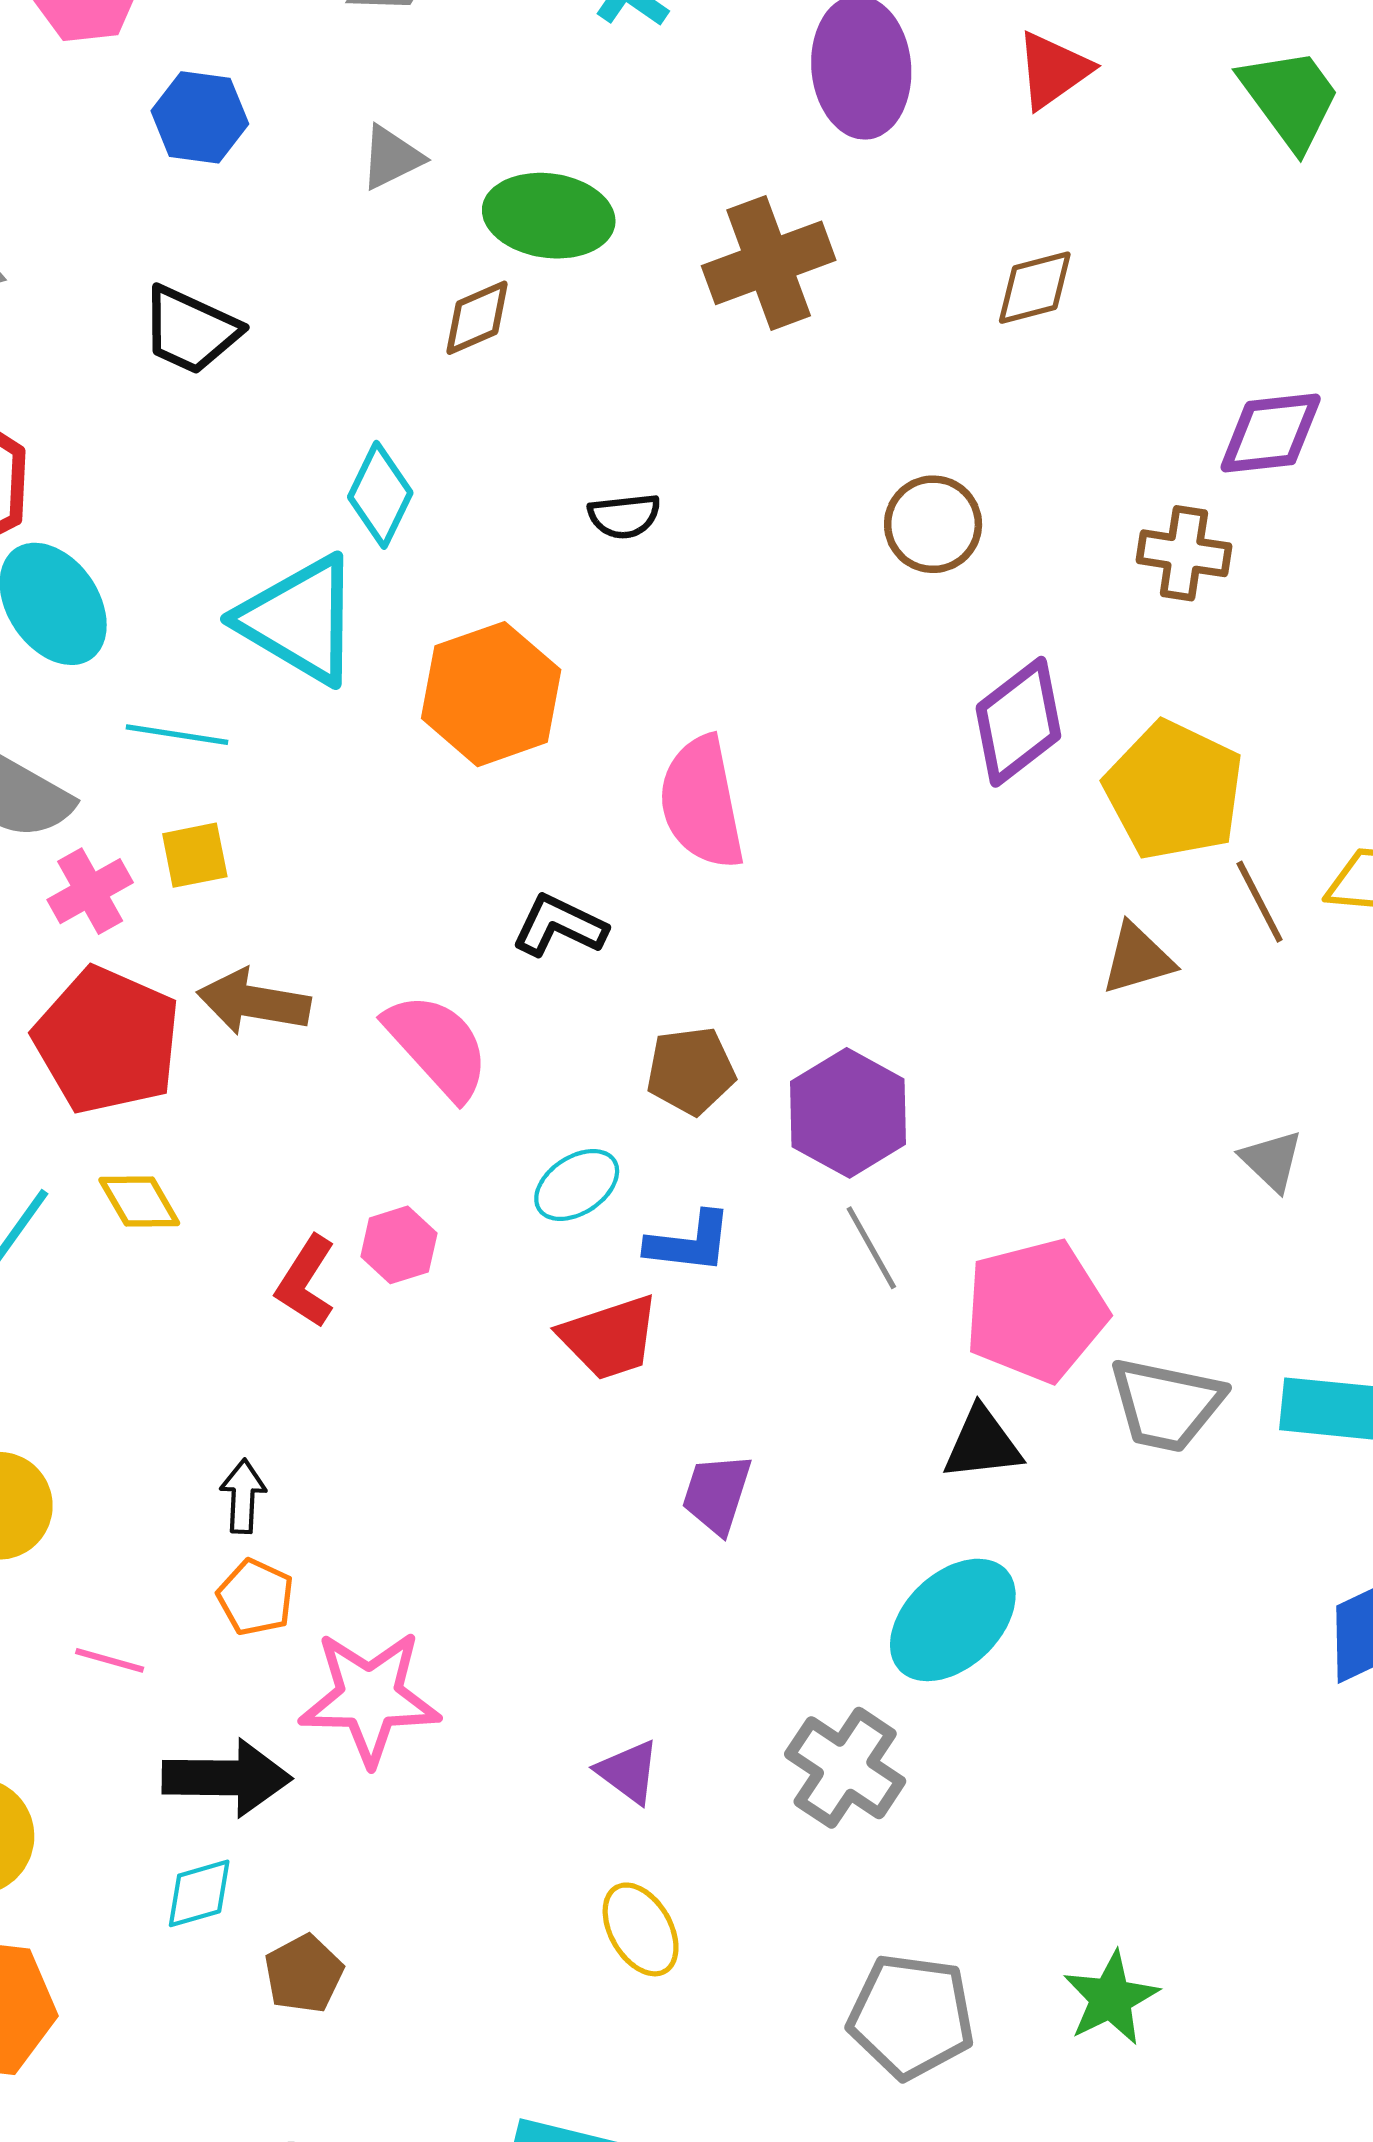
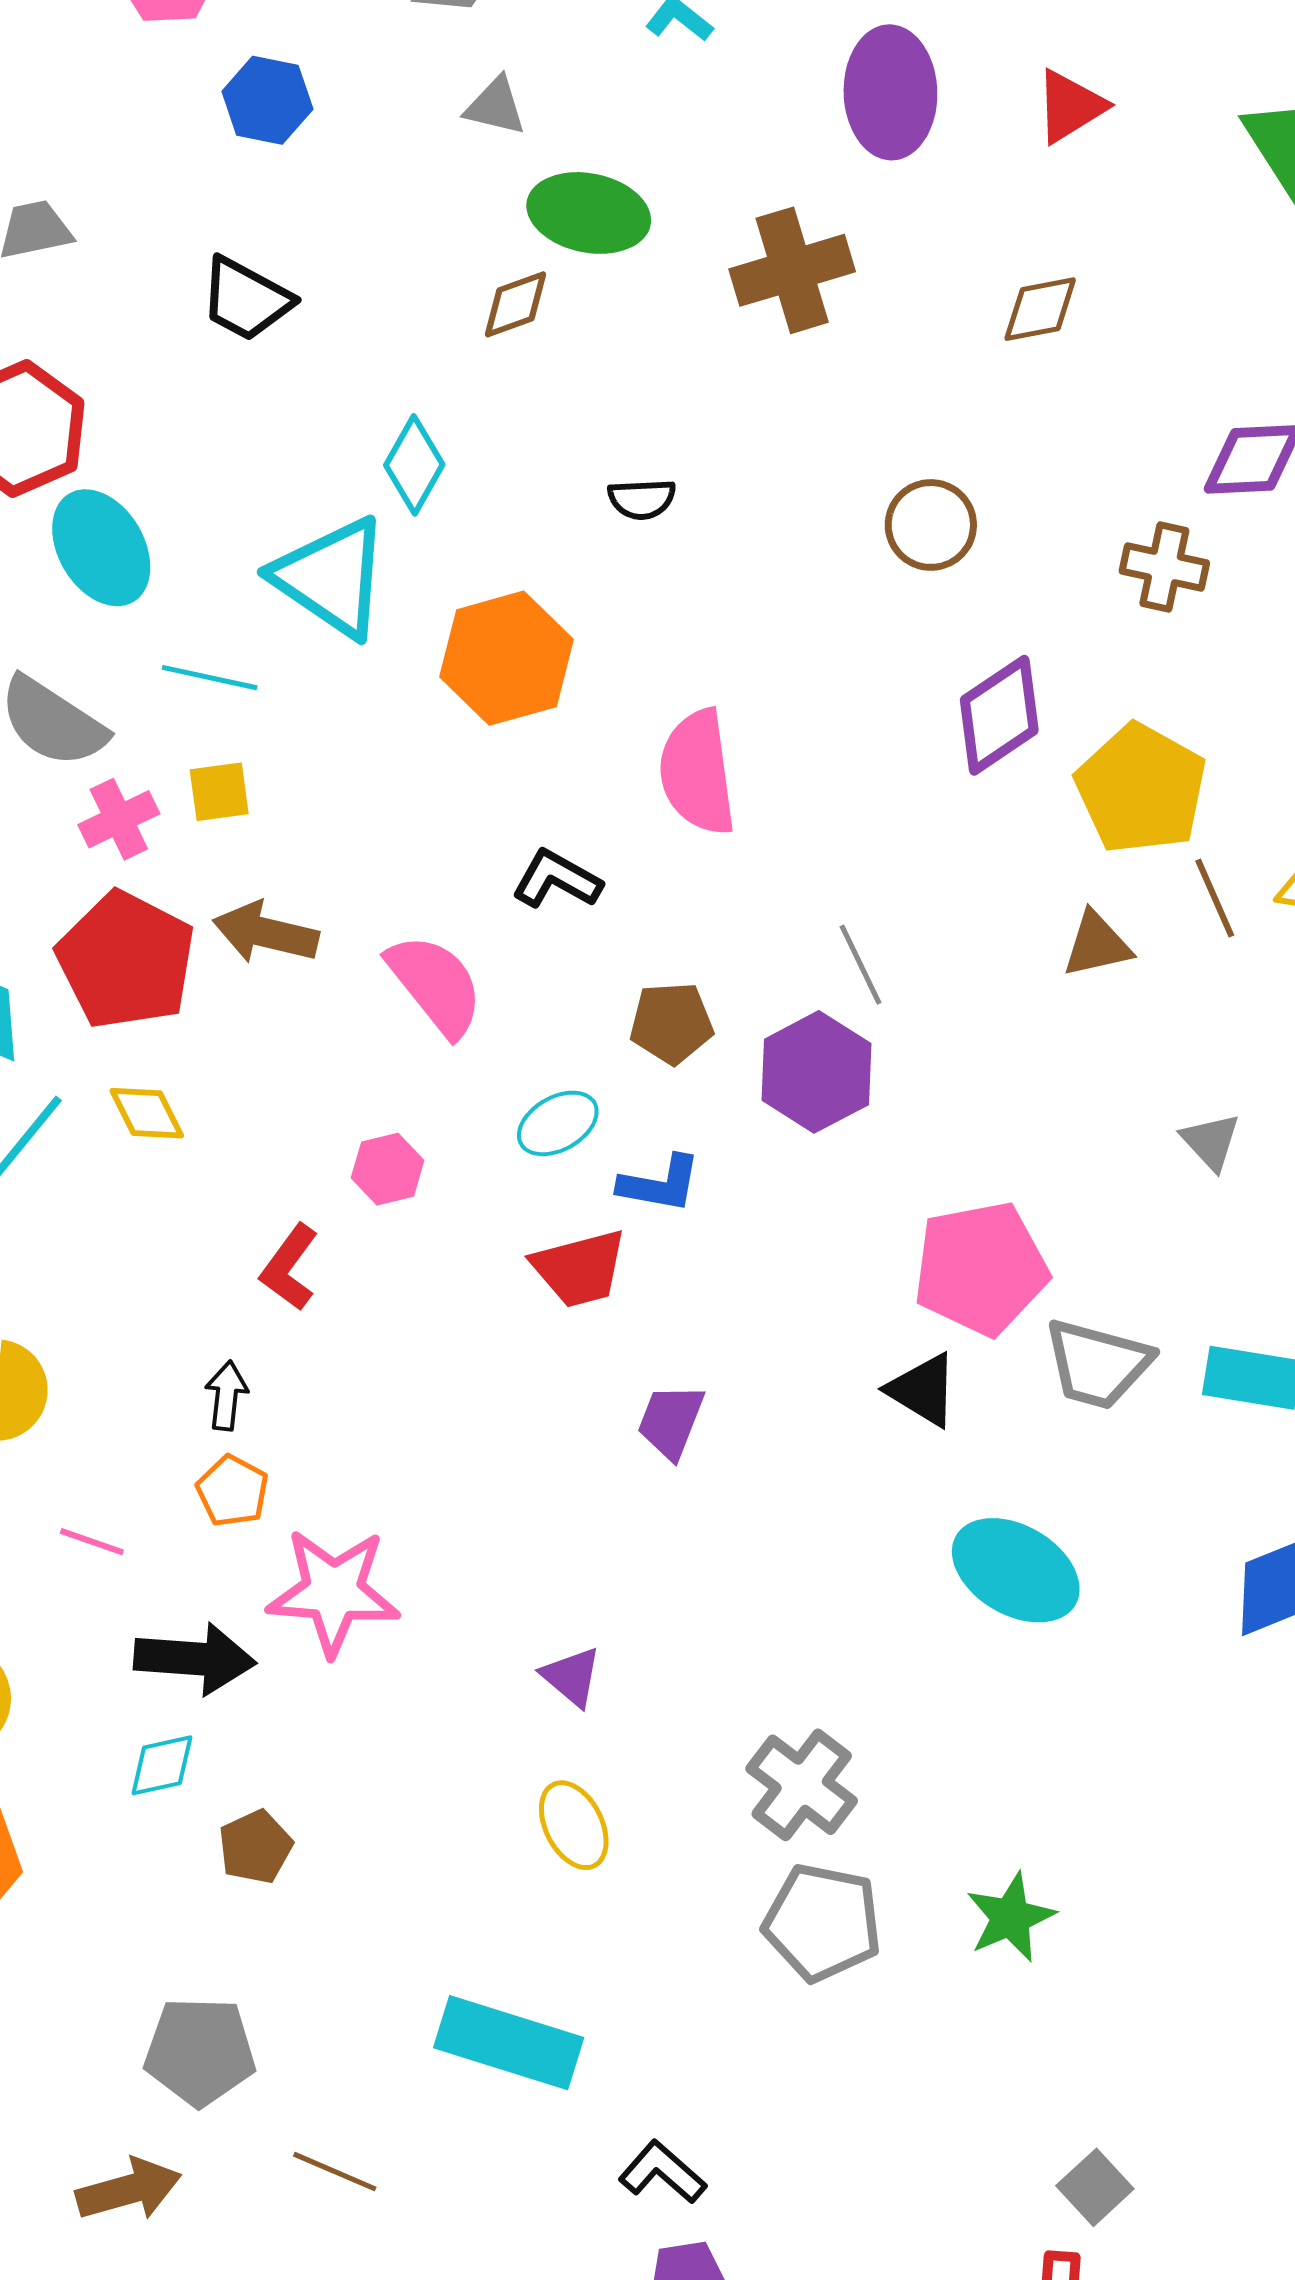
gray triangle: (391, 157) -> (496, 106), moved, turned 36
gray line: (871, 1248) -> (860, 965), moved
red L-shape: (306, 1282) -> (289, 1267), moved
black triangle: (982, 1444) -> (923, 1390), turned 34
cyan ellipse: (953, 1620) -> (1016, 1570), moved, turned 70
gray cross: (845, 1768) -> (802, 1785), moved

